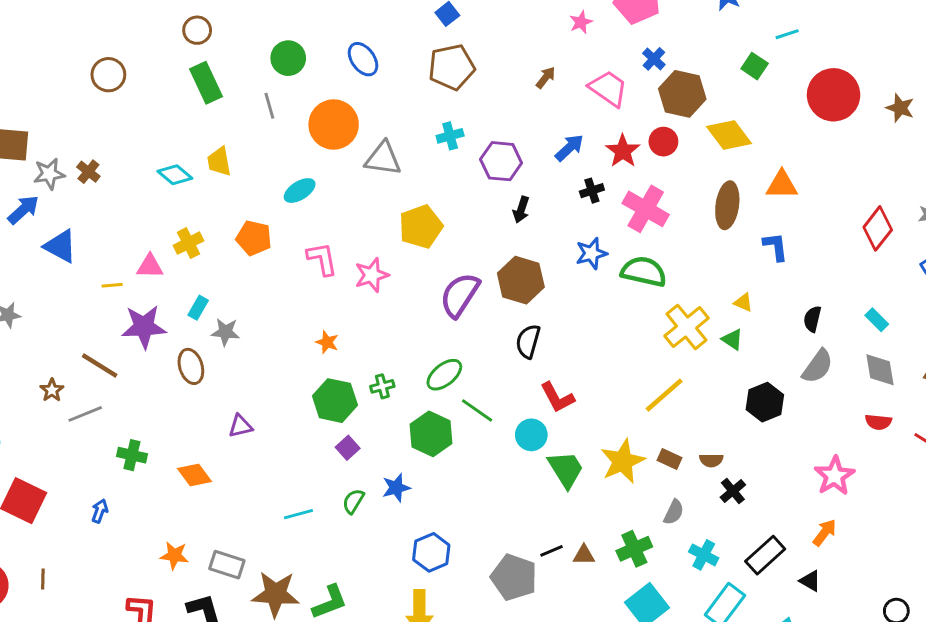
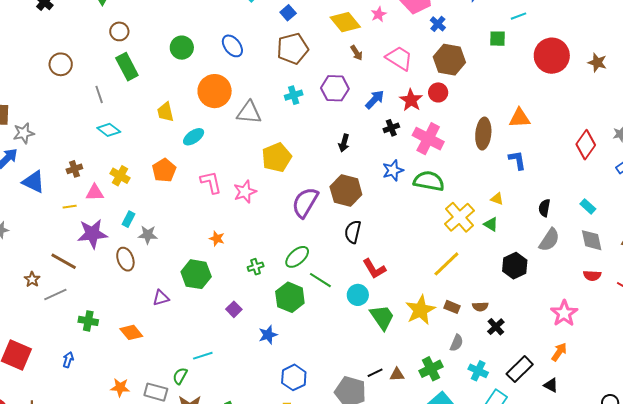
blue cross: (654, 59) -> (438, 24), moved
green square: (755, 66) -> (497, 39), turned -30
brown arrow: (546, 78) -> (357, 53), turned 112
gray line: (269, 106) -> (99, 94), moved
yellow diamond: (729, 135) -> (345, 22), moved
yellow trapezoid: (219, 161) -> (165, 112), moved
purple hexagon: (501, 161) -> (335, 88), moved
brown cross: (88, 172) -> (74, 169), moved, turned 35
orange pentagon: (254, 238) -> (164, 170), turned 30
yellow cross: (188, 243) -> (120, 176), turned -30
green hexagon: (335, 401) -> (196, 274), moved
green semicircle: (353, 501) -> (180, 376), moved

